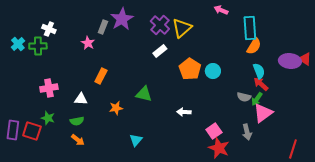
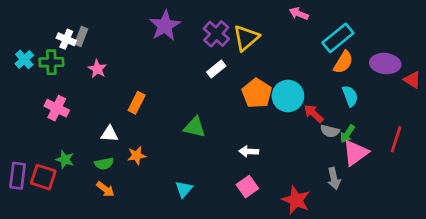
gray rectangle: (103, 27) -> (81, 37), moved
cyan rectangle: (250, 28) -> (338, 38), turned 55
pink star: (88, 43) -> (97, 69), moved
purple ellipse: (290, 61) -> (385, 64), moved
cyan circle: (213, 71) -> (288, 96), size x1.5
red arrow: (261, 84) -> (314, 114), moved
pink cross: (49, 88) -> (57, 108), moved, turned 36
orange star: (116, 108) -> (137, 155), moved
pink square: (214, 131) -> (247, 187), moved
red line: (293, 149) -> (396, 139), moved

